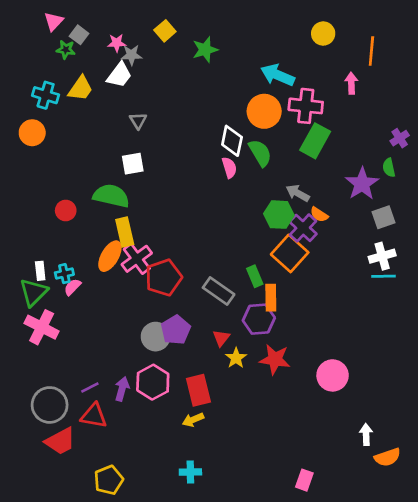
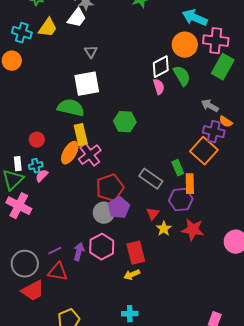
white diamond: (232, 141) -> (161, 67), turned 50
white square: (133, 164) -> (87, 84), size x1.5
red circle: (66, 211) -> (37, 140), moved
green hexagon: (279, 215) -> (125, 122), moved
purple cross: (303, 228) -> (214, 132), turned -30
red pentagon: (164, 278) -> (110, 188), moved

